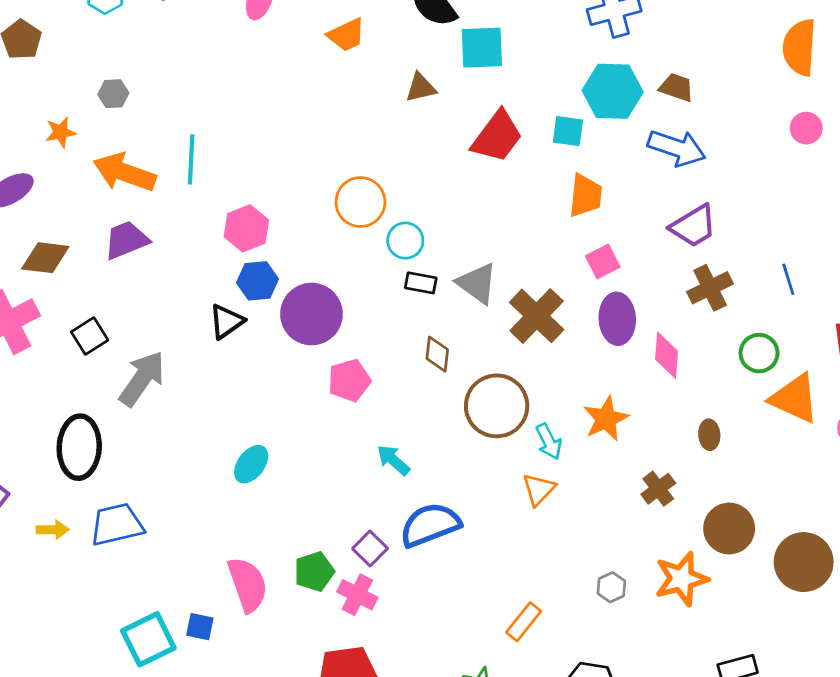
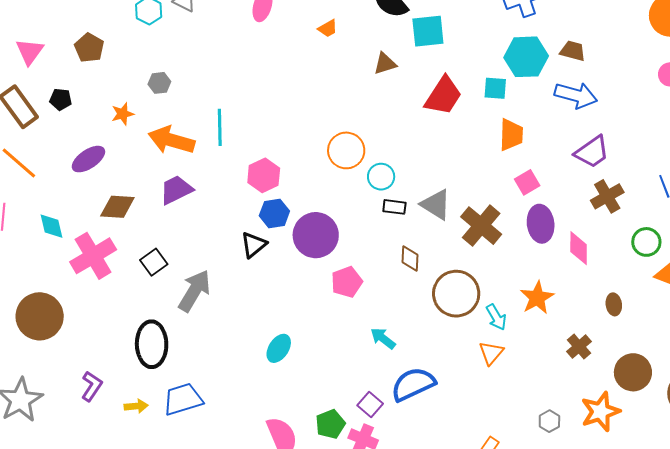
orange trapezoid: (346, 35) -> (328, 28), size x0.7

